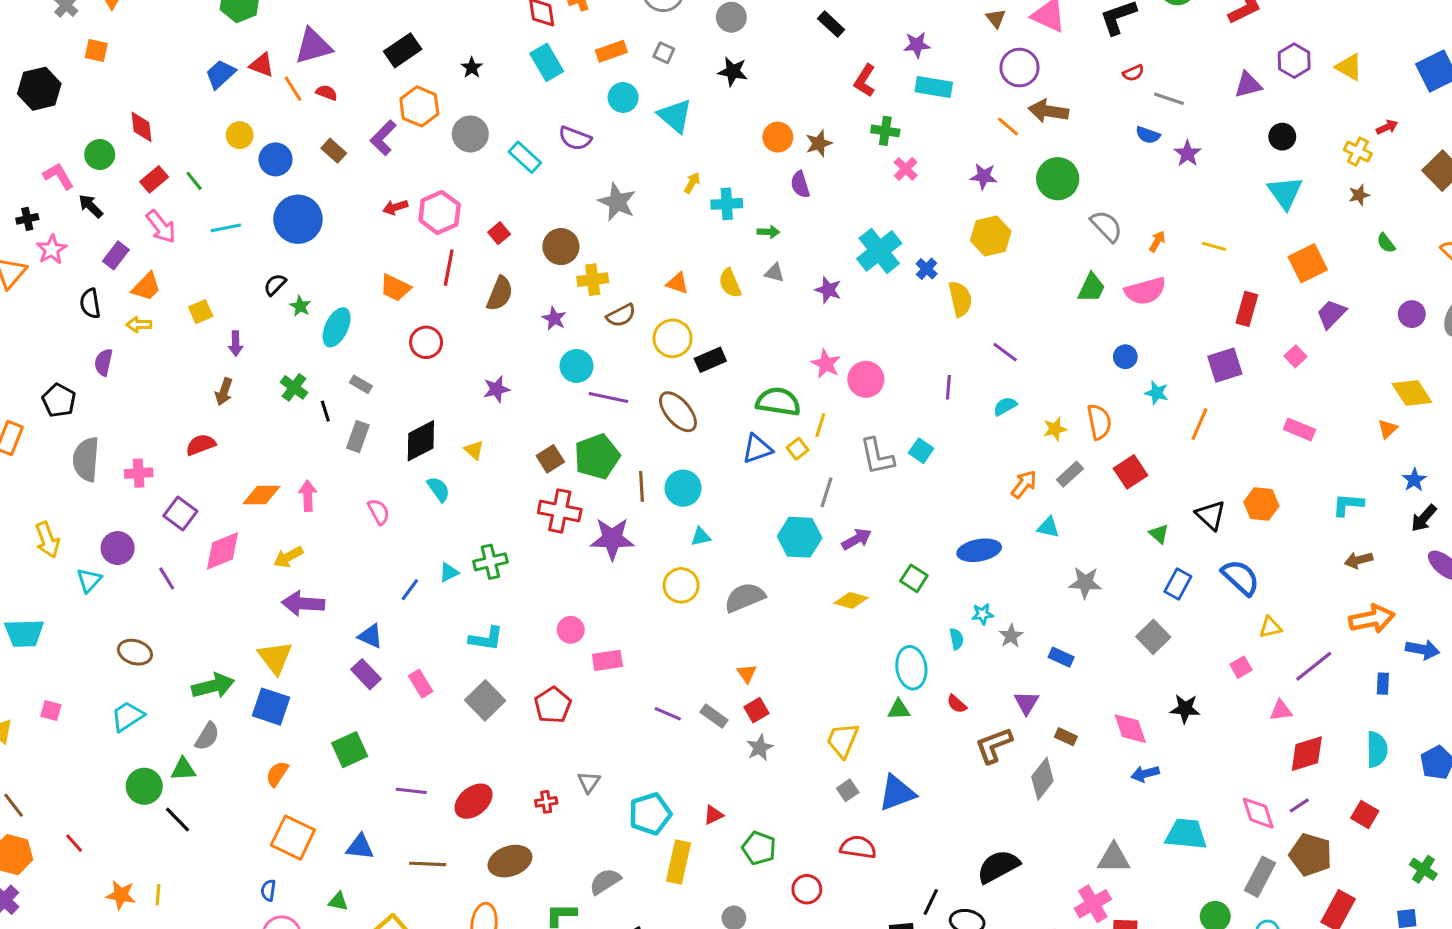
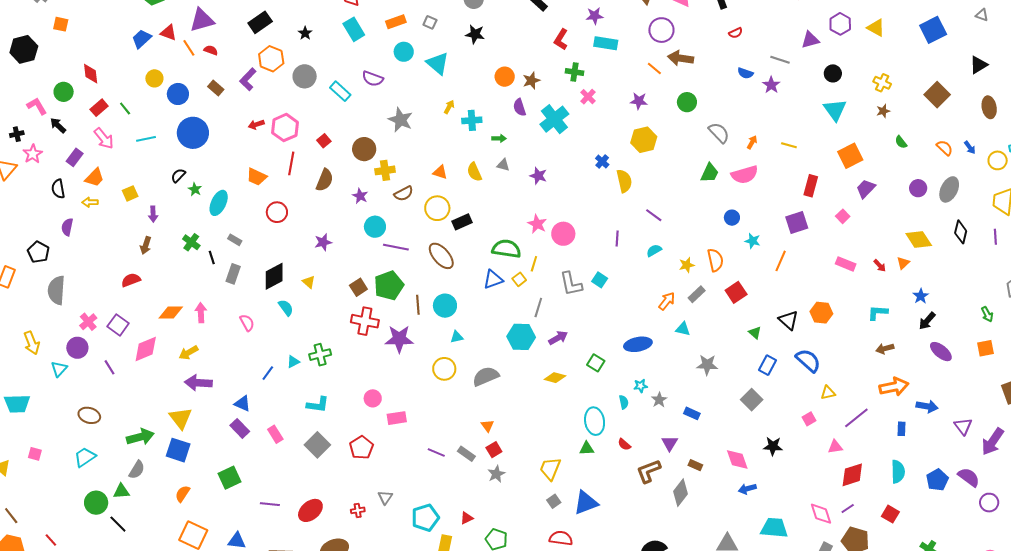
gray line: (1169, 99) -> (780, 60), moved
red arrow: (1387, 127) -> (880, 266), moved, turned 72
green circle: (1058, 179) -> (687, 102), size x0.7
cyan cross: (879, 251) -> (554, 119), moved
pink cross: (139, 473) -> (88, 322), moved, turned -36

